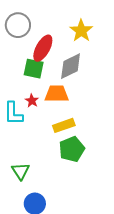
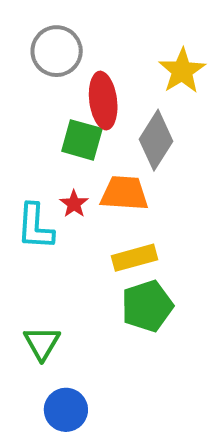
red ellipse: (43, 48) -> (103, 101), turned -40
gray diamond: (71, 66) -> (156, 140), turned -36

